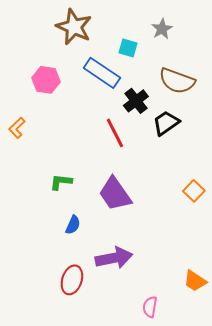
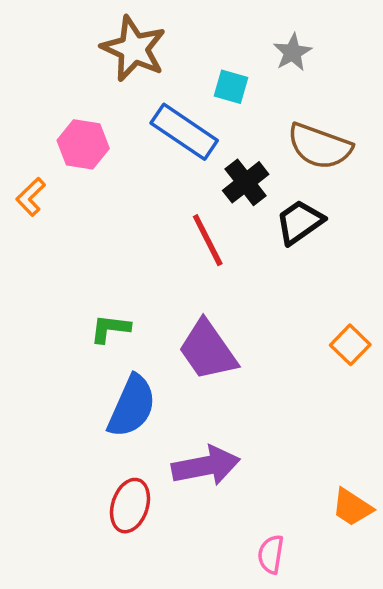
orange L-shape: (17, 128) -> (31, 197), moved
blue semicircle: (73, 225) -> (132, 406), size x1.8

